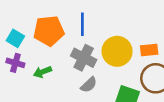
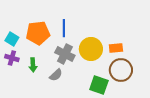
green arrow: (42, 72) -> (33, 65), turned -72
gray semicircle: (89, 85) -> (56, 75), moved

